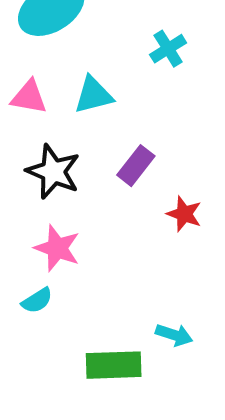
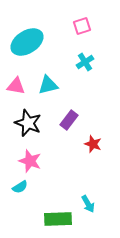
cyan arrow: (174, 335) -> (88, 204), turned 42

